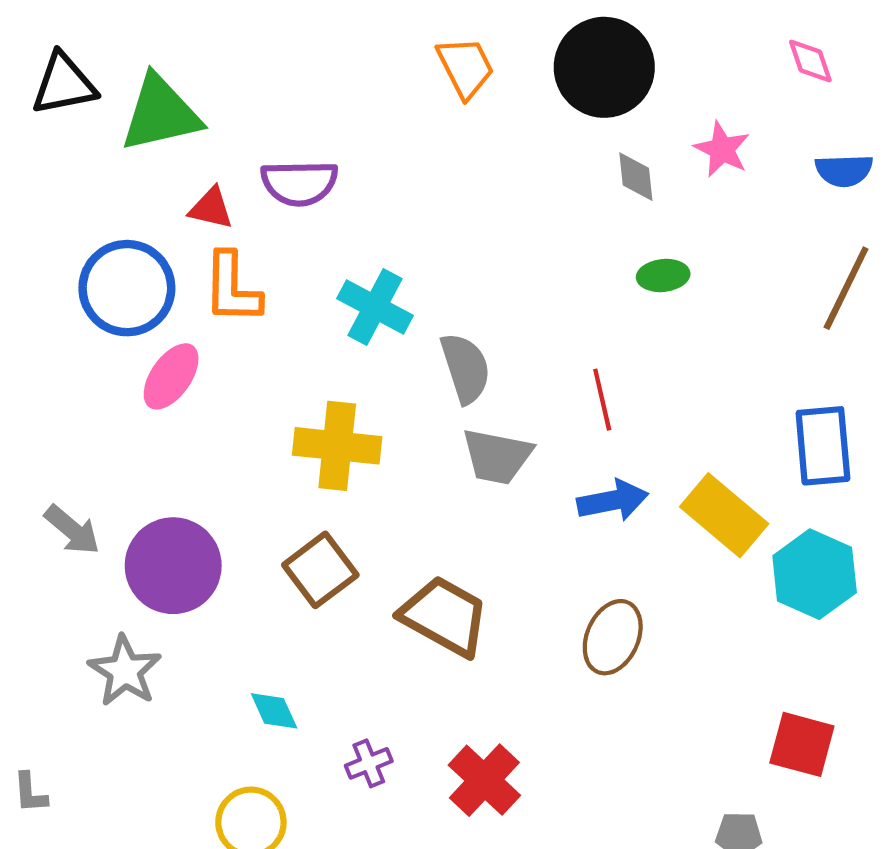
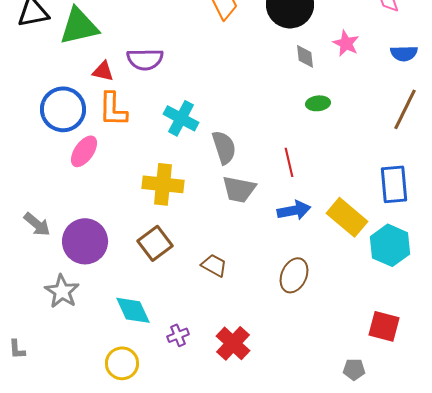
brown trapezoid: (444, 616) -> (214, 265), size x0.6
cyan diamond: (274, 711) -> (133, 310), size x1.5

